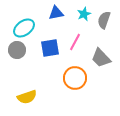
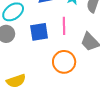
pink line: (75, 42) -> (64, 26), turned -30

